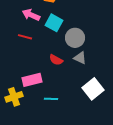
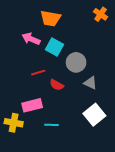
red line: (25, 37) -> (38, 73), moved, turned -32
gray triangle: (80, 58) -> (90, 83), moved
yellow cross: (14, 97) -> (14, 123), turned 30

